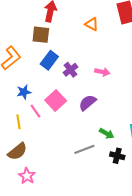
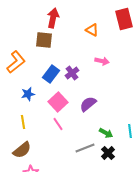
blue rectangle: (49, 60) -> (51, 74), moved
pink arrow: (102, 72) -> (102, 61), moved
pink line: (35, 111) -> (58, 124), moved
black cross: (117, 156) -> (108, 153), moved, turned 32

